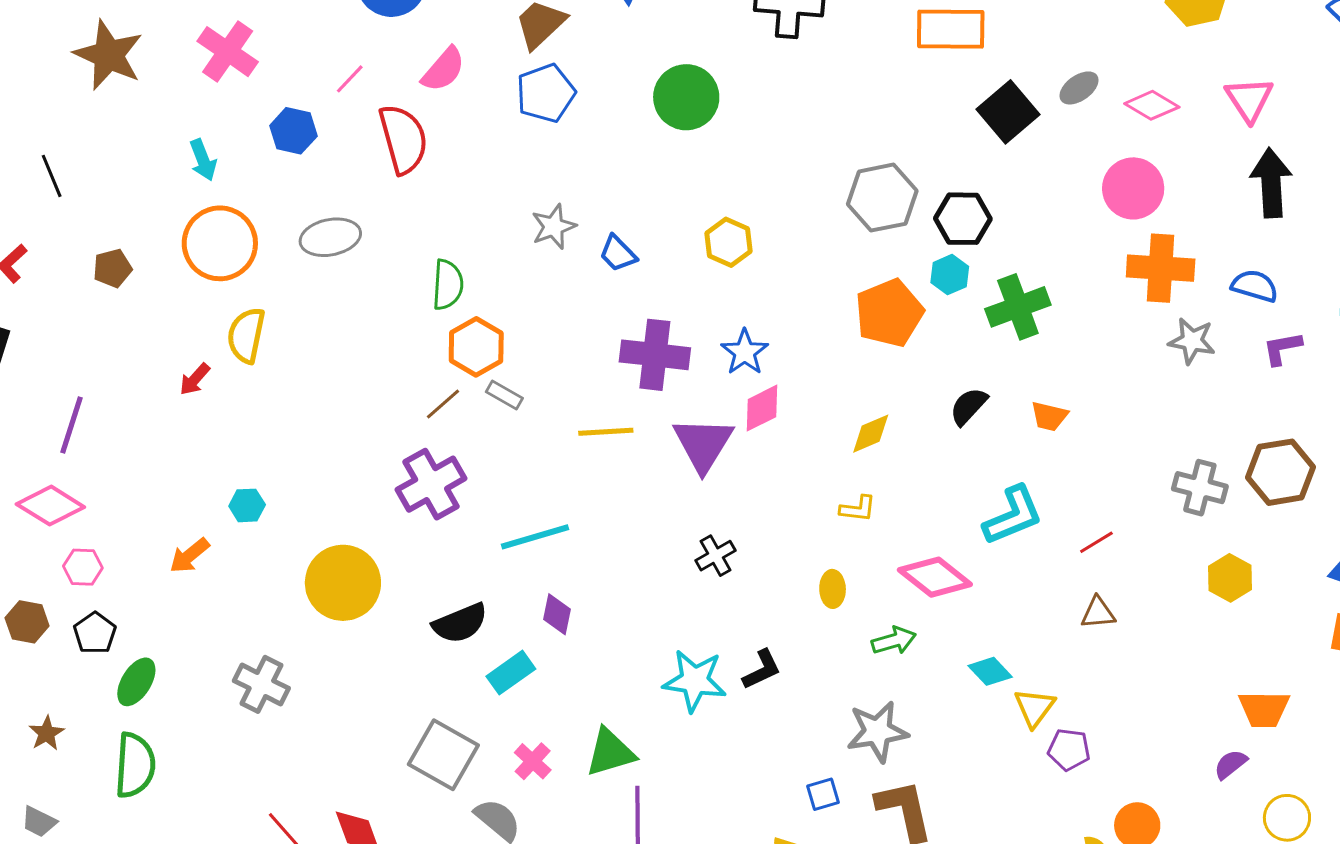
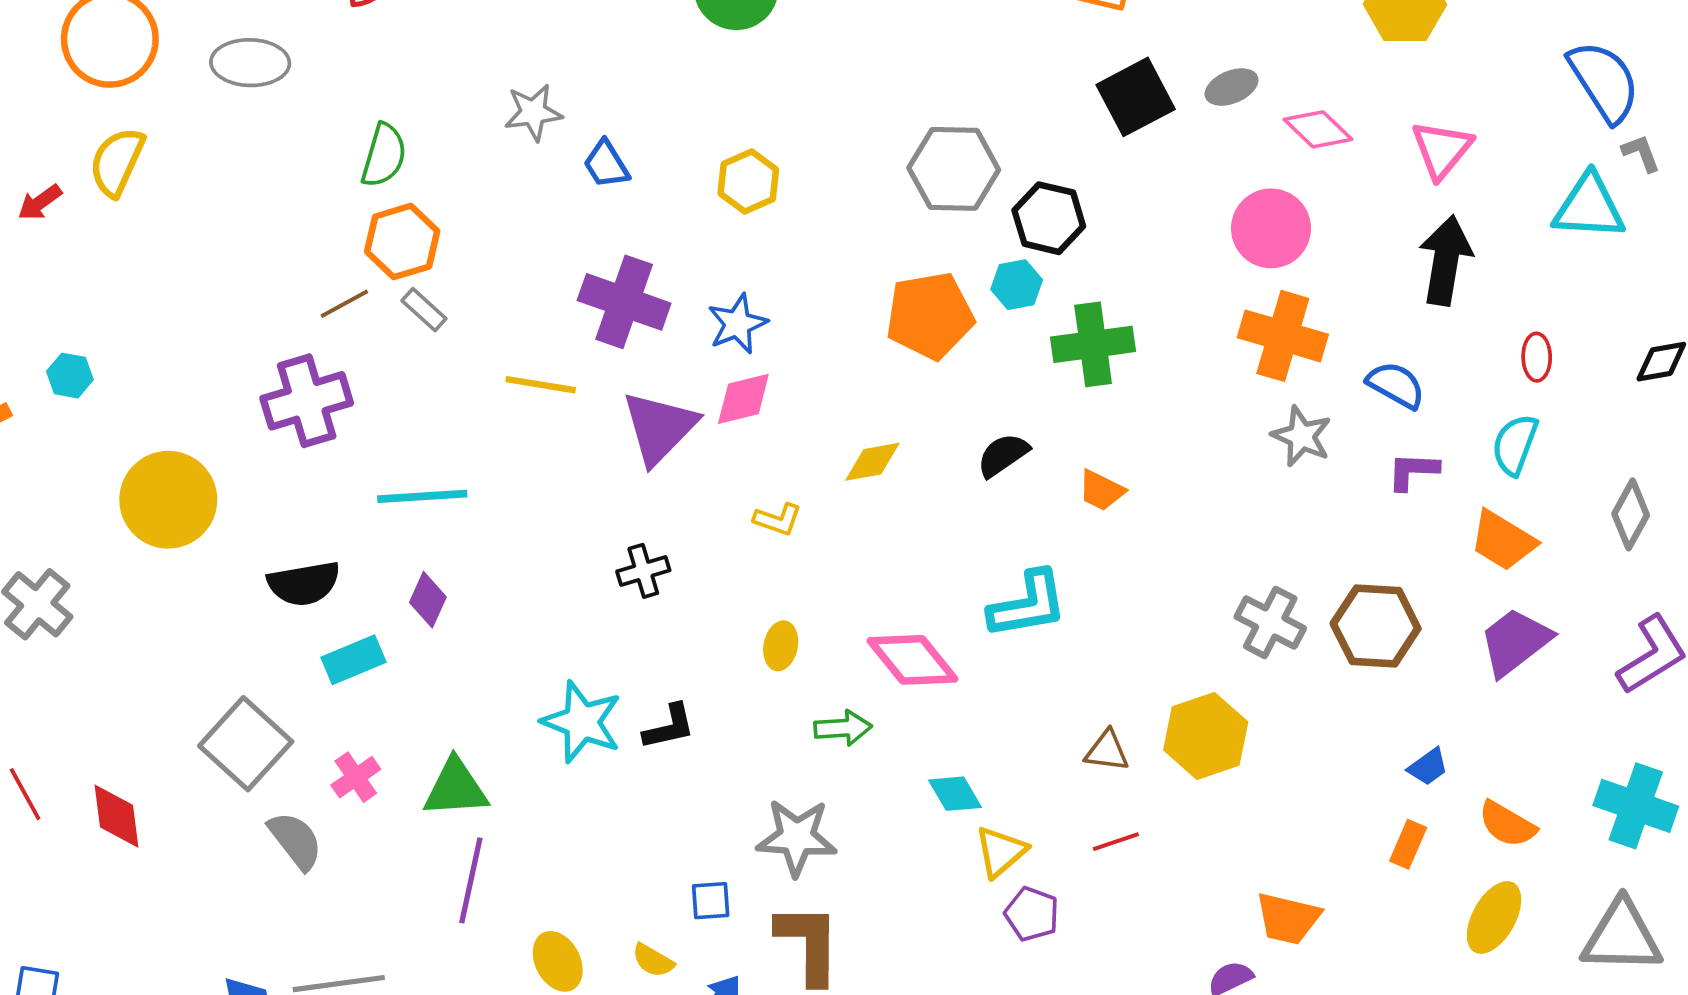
yellow L-shape: (858, 509) -> (778, 519), moved
red line: (1096, 542) -> (1116, 842), moved
yellow hexagon: (1230, 578) -> (1206, 736), moved, size x1.4

